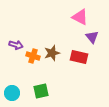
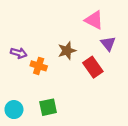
brown star: (52, 53) -> (67, 51), moved
red rectangle: (79, 57) -> (93, 67), turned 42

